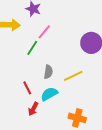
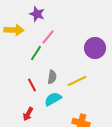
red line: (27, 88) -> (32, 85), moved
red arrow: (33, 109) -> (28, 114), moved

